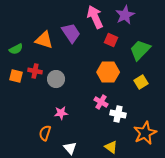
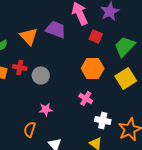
purple trapezoid: (71, 33) -> (56, 29), turned -35
orange triangle: (44, 40) -> (29, 36), turned 30
yellow square: (141, 82) -> (126, 78), size x1.5
white cross: (118, 114) -> (103, 120), moved

